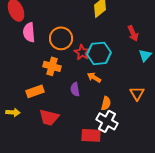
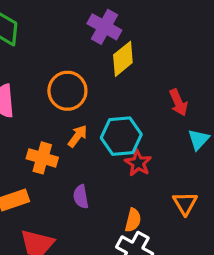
orange circle: (61, 38) -> (67, 91), moved
red star: (82, 52) -> (138, 163), moved
orange arrow: (94, 77) -> (78, 136), moved, turned 96

